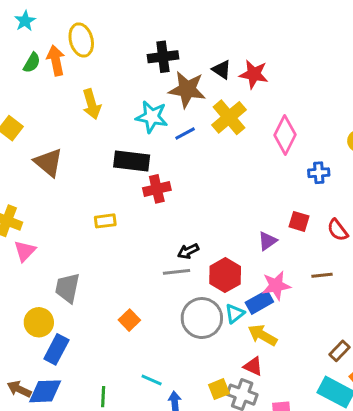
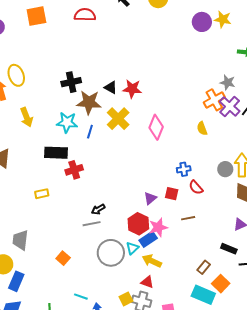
blue line: (185, 133) -> (90, 132), turned -40
blue cross: (319, 173) -> (184, 169), moved
red square: (299, 221) -> (172, 194), moved
red hexagon: (225, 275) -> (138, 224), moved

